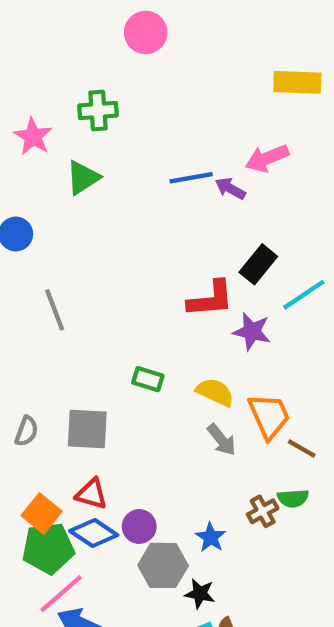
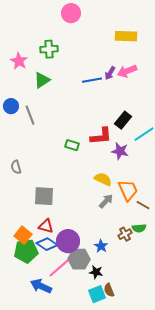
yellow rectangle: (297, 82) -> (126, 36), moved
purple arrow: (230, 188) -> (110, 73), moved, turned -88
gray line: (55, 310) -> (30, 115), moved
green rectangle: (148, 379) -> (72, 145), moved
gray semicircle: (27, 431) -> (16, 167), moved, turned 144
gray arrow: (222, 440) -> (106, 201), turned -98
purple circle: (139, 526) -> (68, 241), size x1.5
pink line: (61, 594) -> (59, 268), moved

